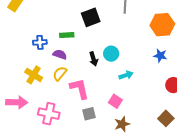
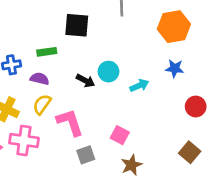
black square: (91, 17) -> (77, 25), turned 30
black arrow: (94, 59) -> (85, 81), turned -40
cyan arrow: (126, 75) -> (139, 85), moved
pink cross: (49, 114) -> (24, 141), moved

